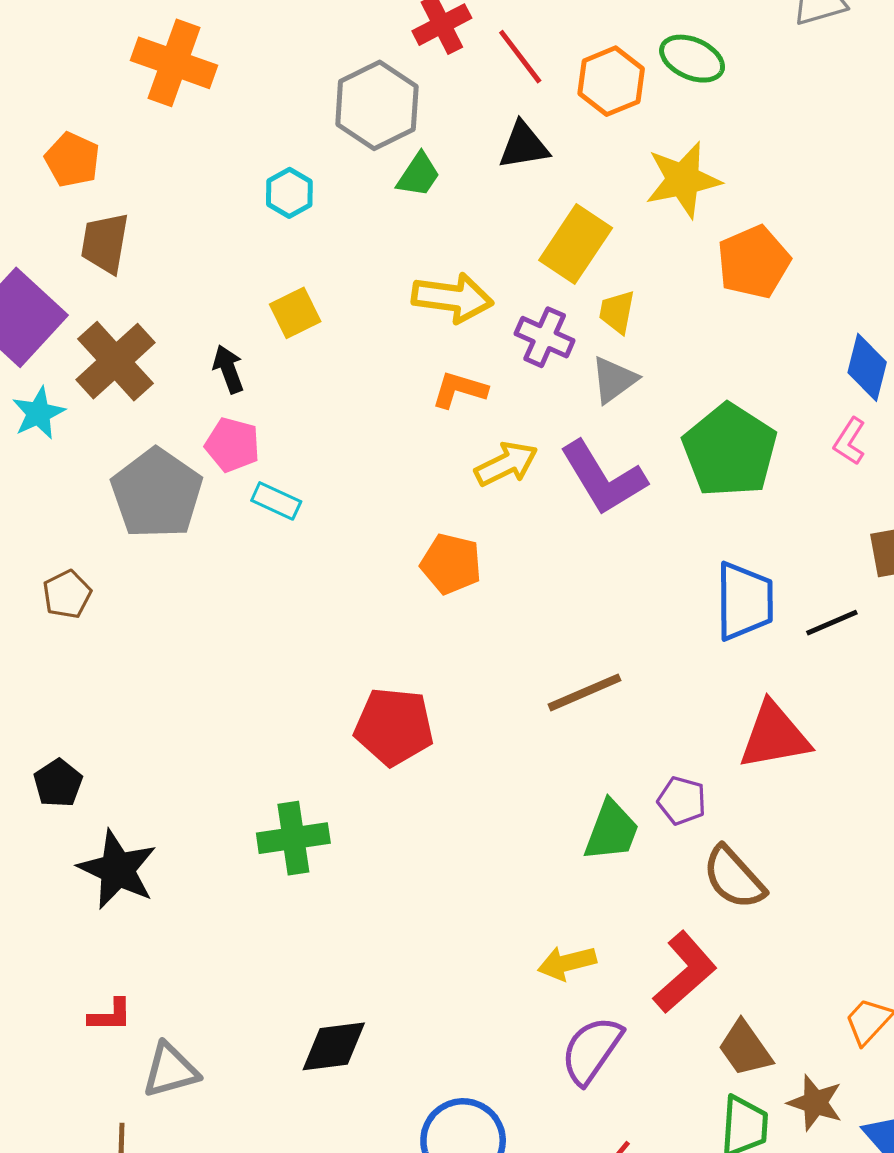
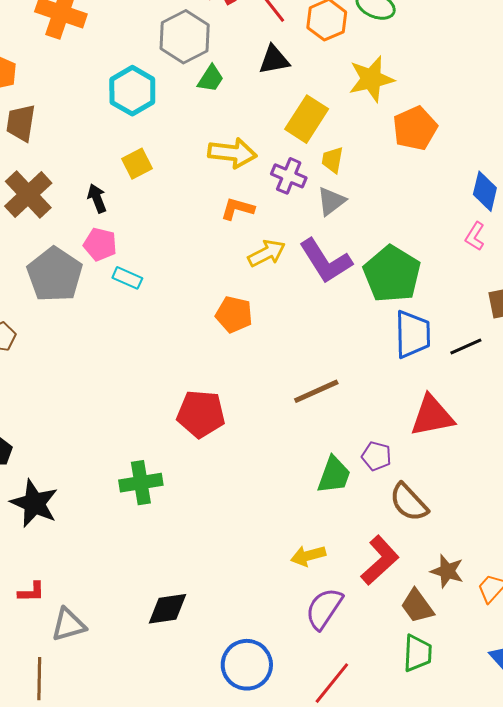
cyan hexagon: (289, 193) -> (132, 91), size x1.6
green pentagon: (730, 450) -> (392, 274), moved
brown star: (815, 1103) -> (447, 571), moved

